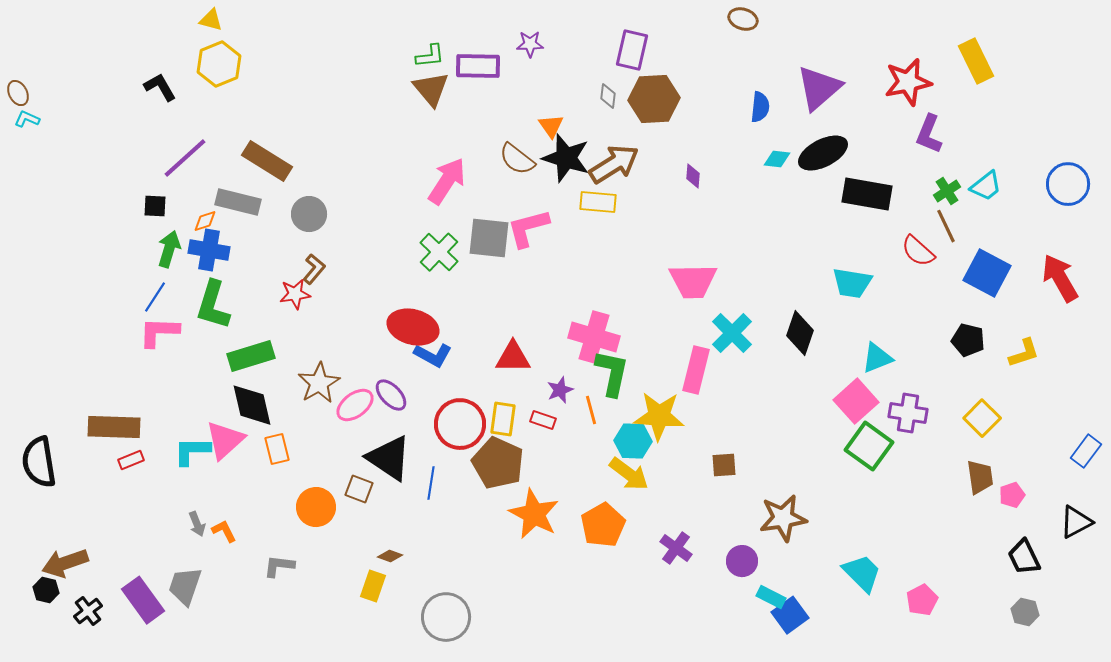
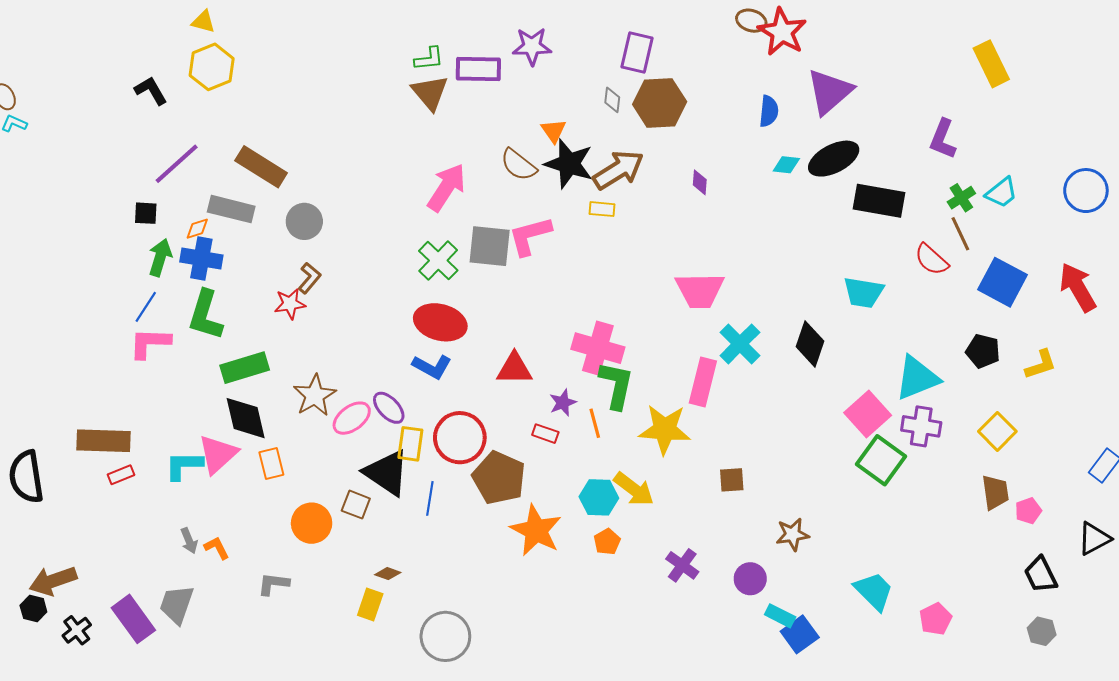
purple star: (530, 44) -> (532, 46), size x1.4
red star: (908, 82) -> (782, 32), moved, turned -30
yellow rectangle: (598, 202) -> (602, 209), size x0.7
red ellipse: (413, 327) -> (440, 322), moved
cyan triangle: (877, 358) -> (917, 378), moved, size x1.4
yellow rectangle: (503, 419) -> (410, 444), moved
cyan hexagon: (633, 441) -> (599, 497), moved
brown star: (783, 518) -> (792, 534), size x0.7
orange pentagon: (603, 525) -> (607, 542), size x0.6

